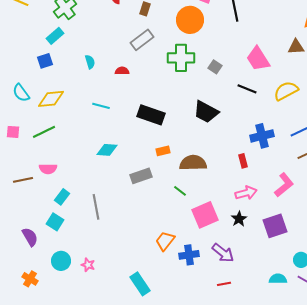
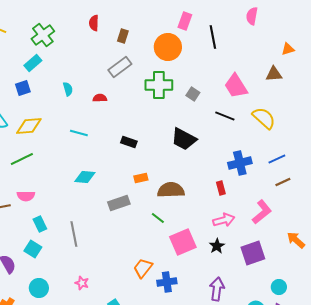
yellow semicircle: (286, 91) -> (264, 118), turned 70
black rectangle: (151, 115) -> (129, 142), size x0.6
cyan rectangle: (62, 197) -> (40, 224), turned -63
purple arrow: (223, 253) -> (217, 289), moved, turned -120
pink star: (88, 265) -> (82, 283), moved

